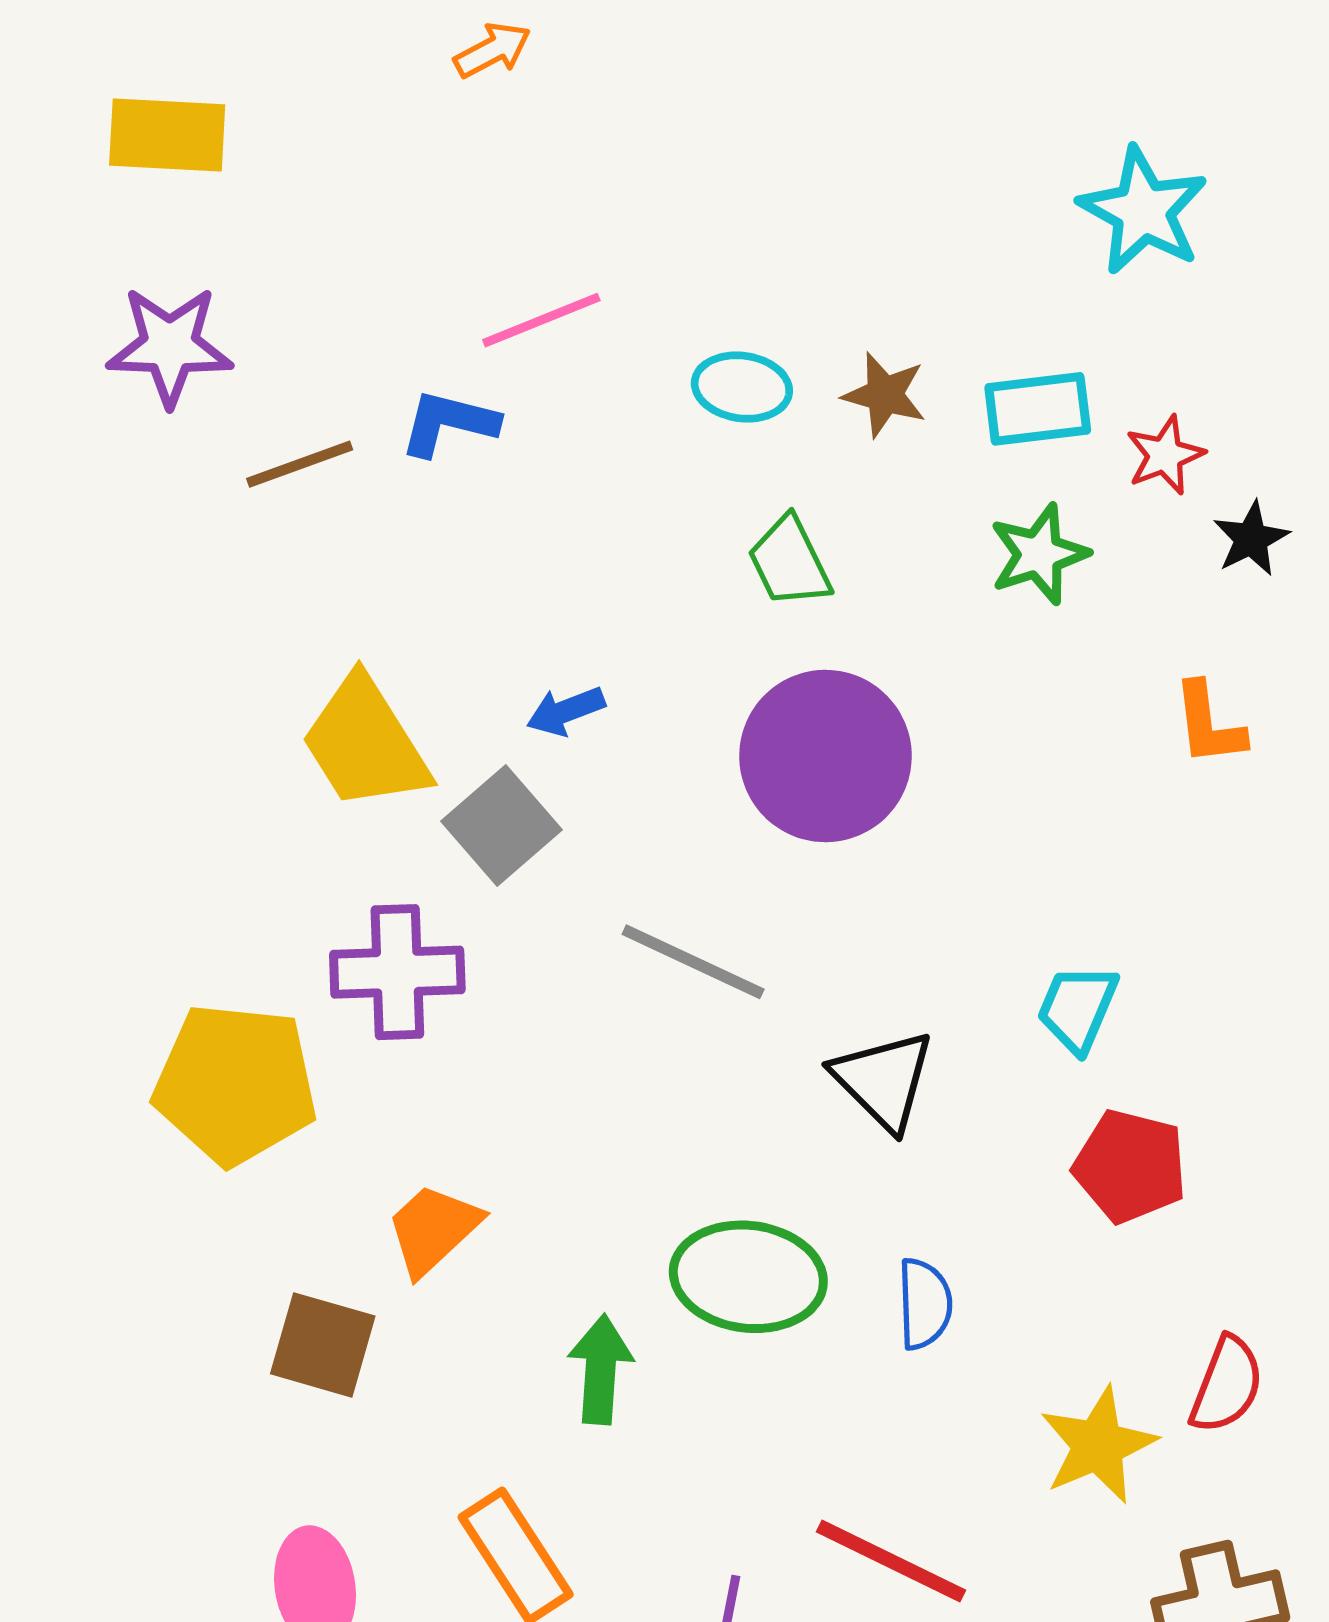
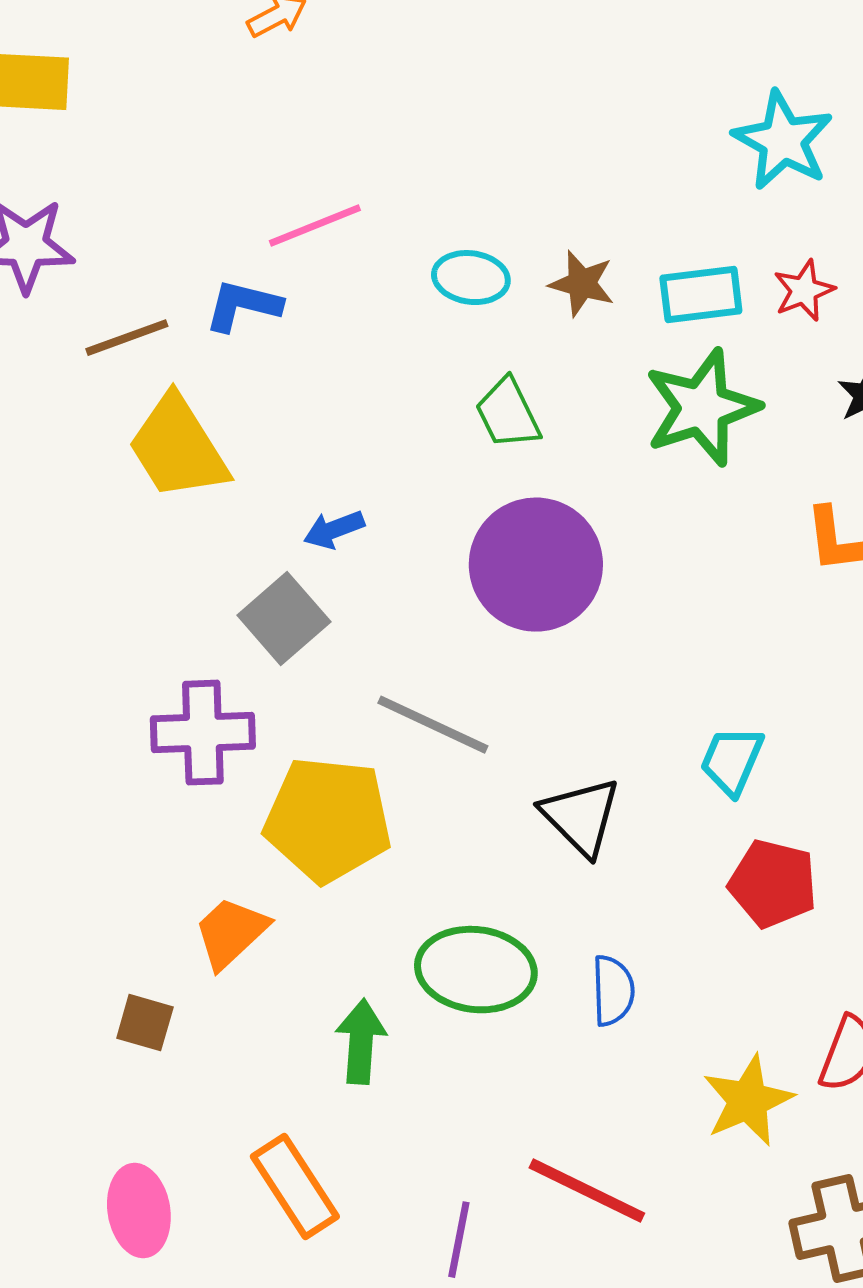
red star: (1165, 455) -> (804, 291), moved
green star: (1039, 554) -> (702, 408), size x1.5
yellow trapezoid: (365, 743) -> (178, 448), moved
yellow pentagon: (235, 1084) -> (328, 820), moved
brown square: (323, 1345) -> (145, 1023), size x0.7

